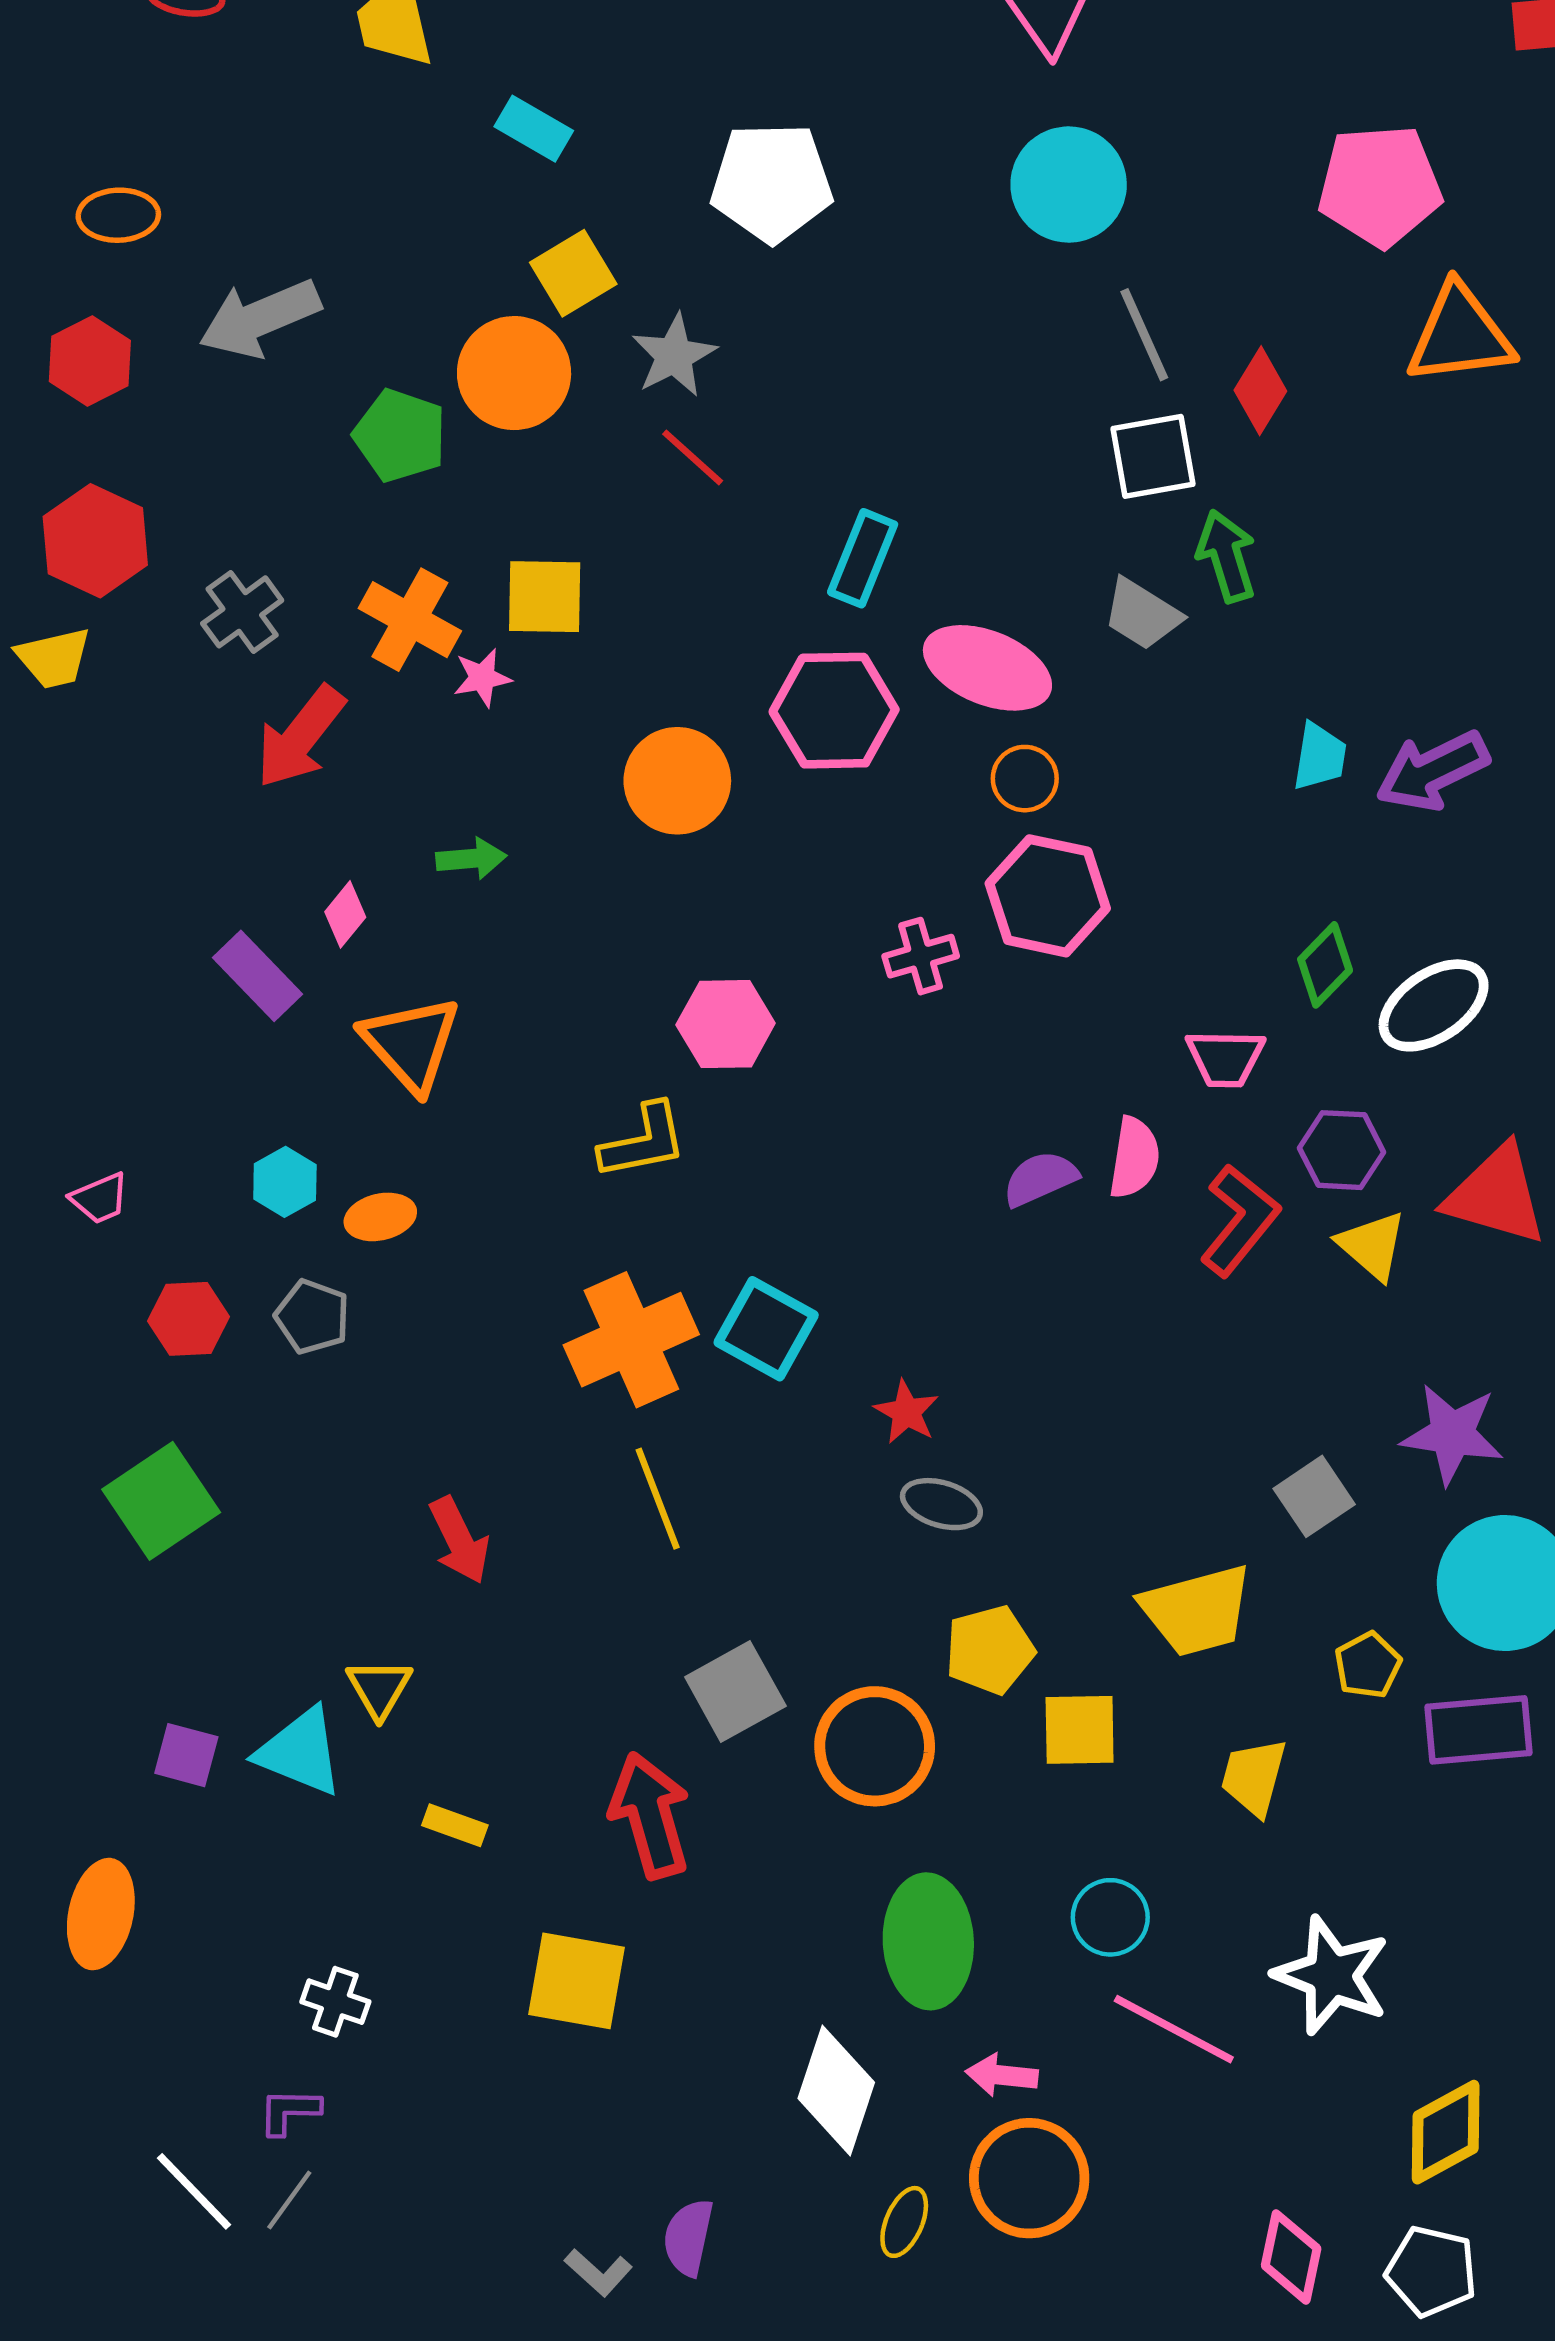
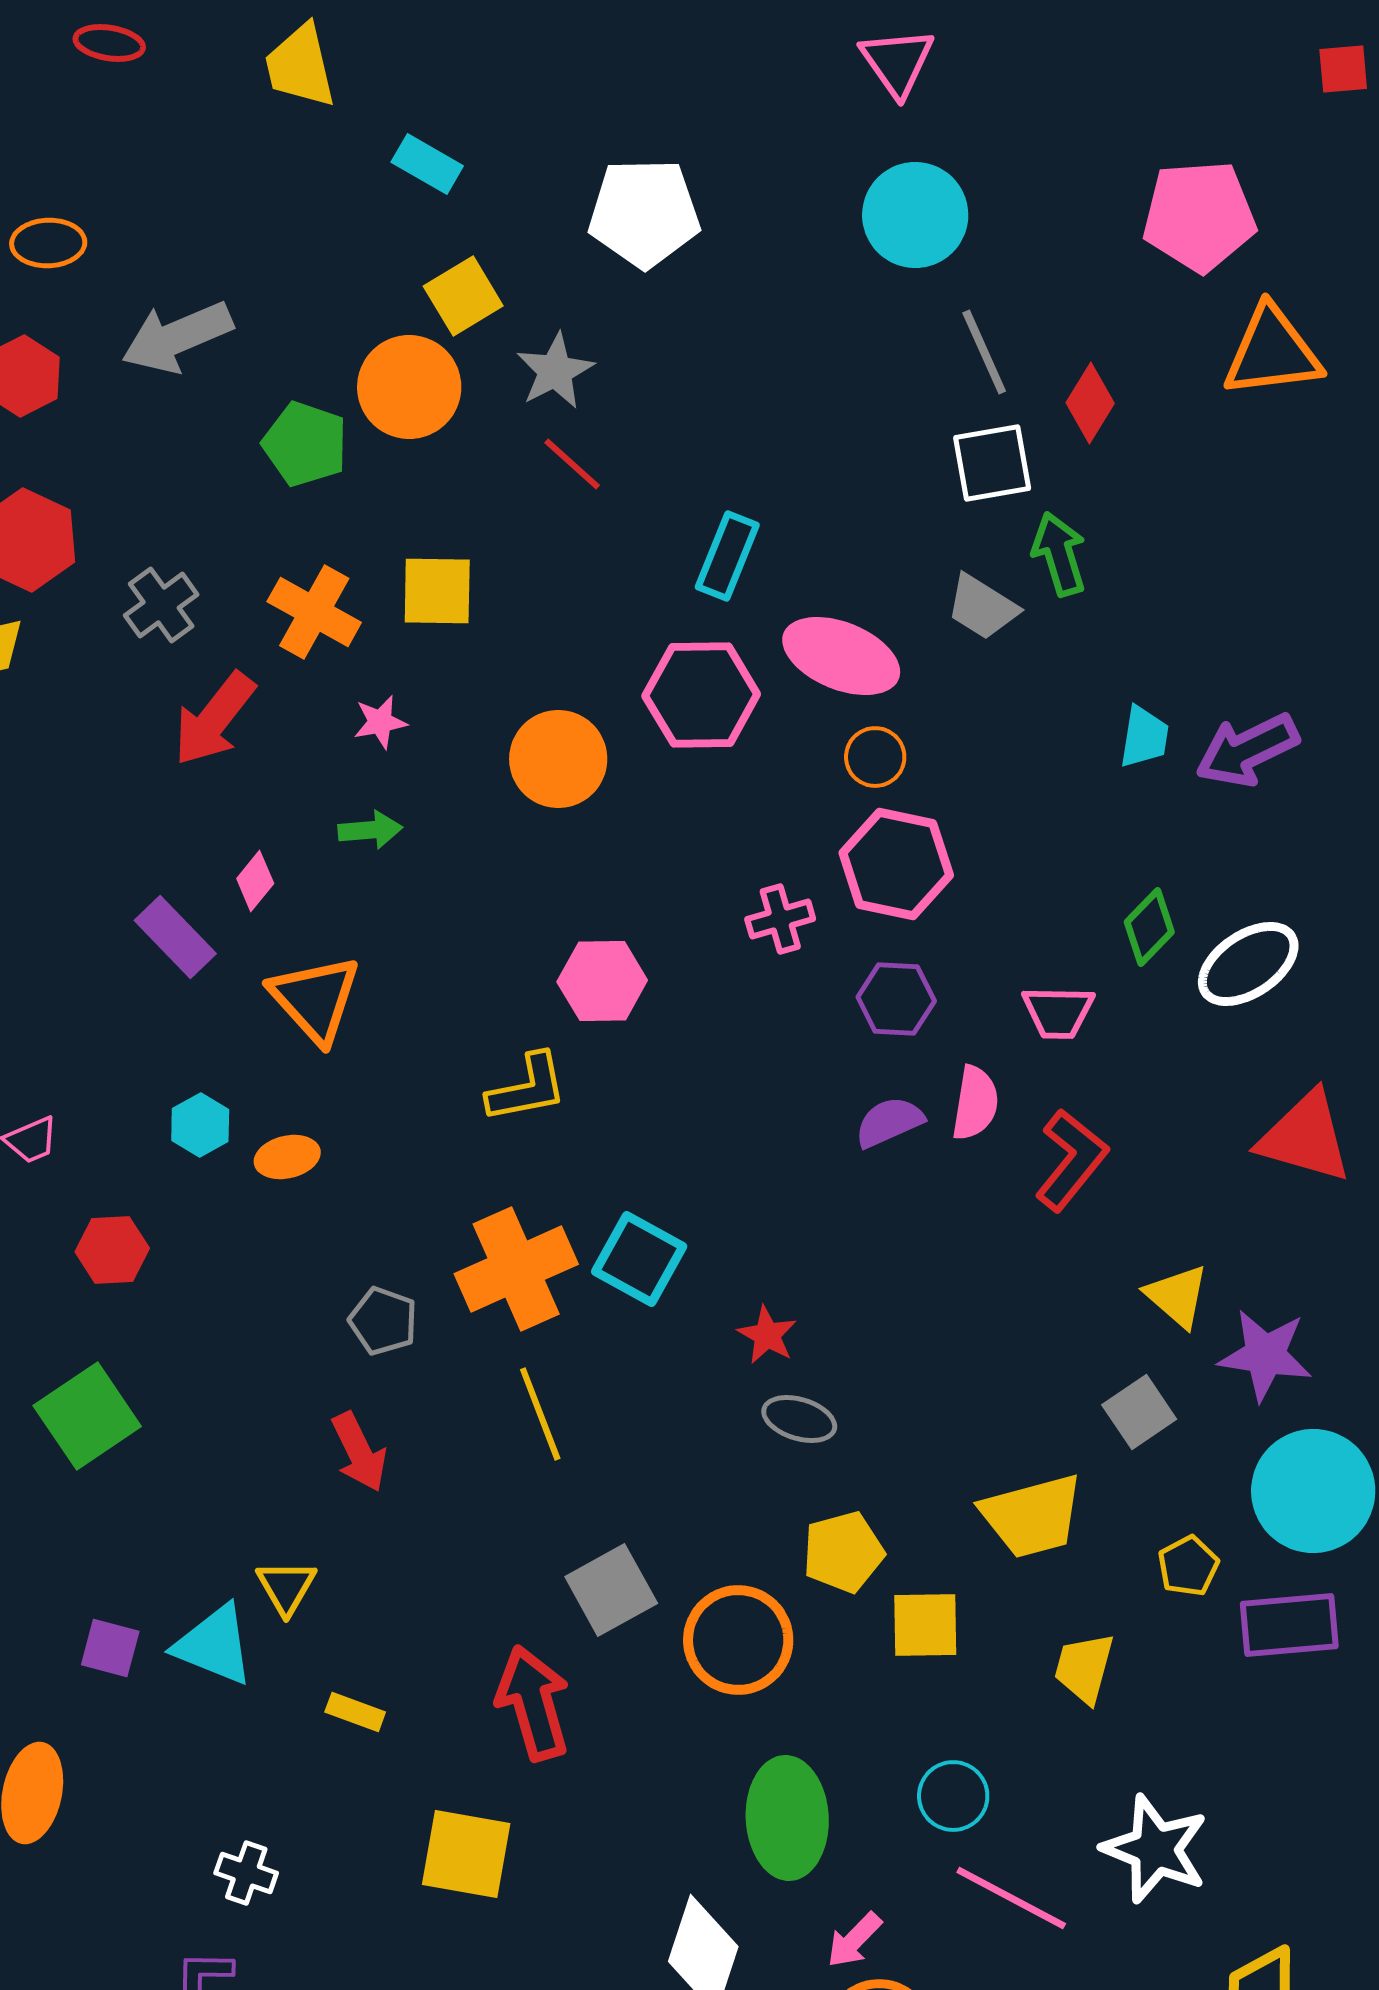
pink star: (482, 678) -> (380, 722), moved
purple hexagon: (1342, 1150) -> (896, 999), moved
yellow triangle: (1372, 1245) -> (1177, 1296), moved
gray pentagon: (312, 1317) -> (383, 1321), moved
pink arrow: (1002, 2075) -> (854, 1940), turned -52

